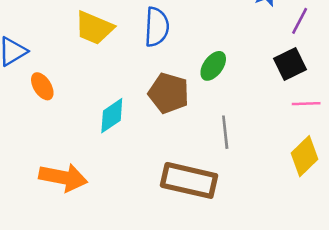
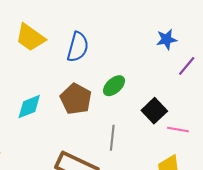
black square: (290, 64) -> (154, 111), moved, turned -30

